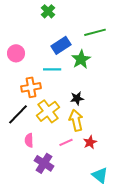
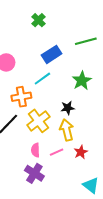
green star: (81, 59) -> (82, 81), moved
cyan line: (52, 69) -> (42, 79), turned -36
pink semicircle: (29, 140) -> (35, 150), moved

